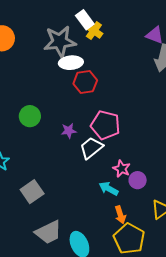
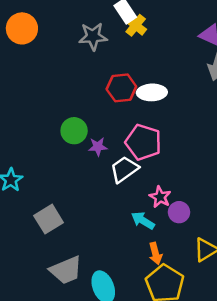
gray star: (60, 42) -> (93, 36), size x0.7
white ellipse: (71, 63) -> (152, 92), moved
green circle: (30, 116) -> (74, 131), moved

